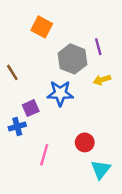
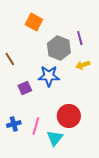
blue cross: (17, 126) -> (14, 124), moved
red circle: (85, 142) -> (69, 116), size x1.5
cyan triangle: (101, 169) -> (55, 138), moved

